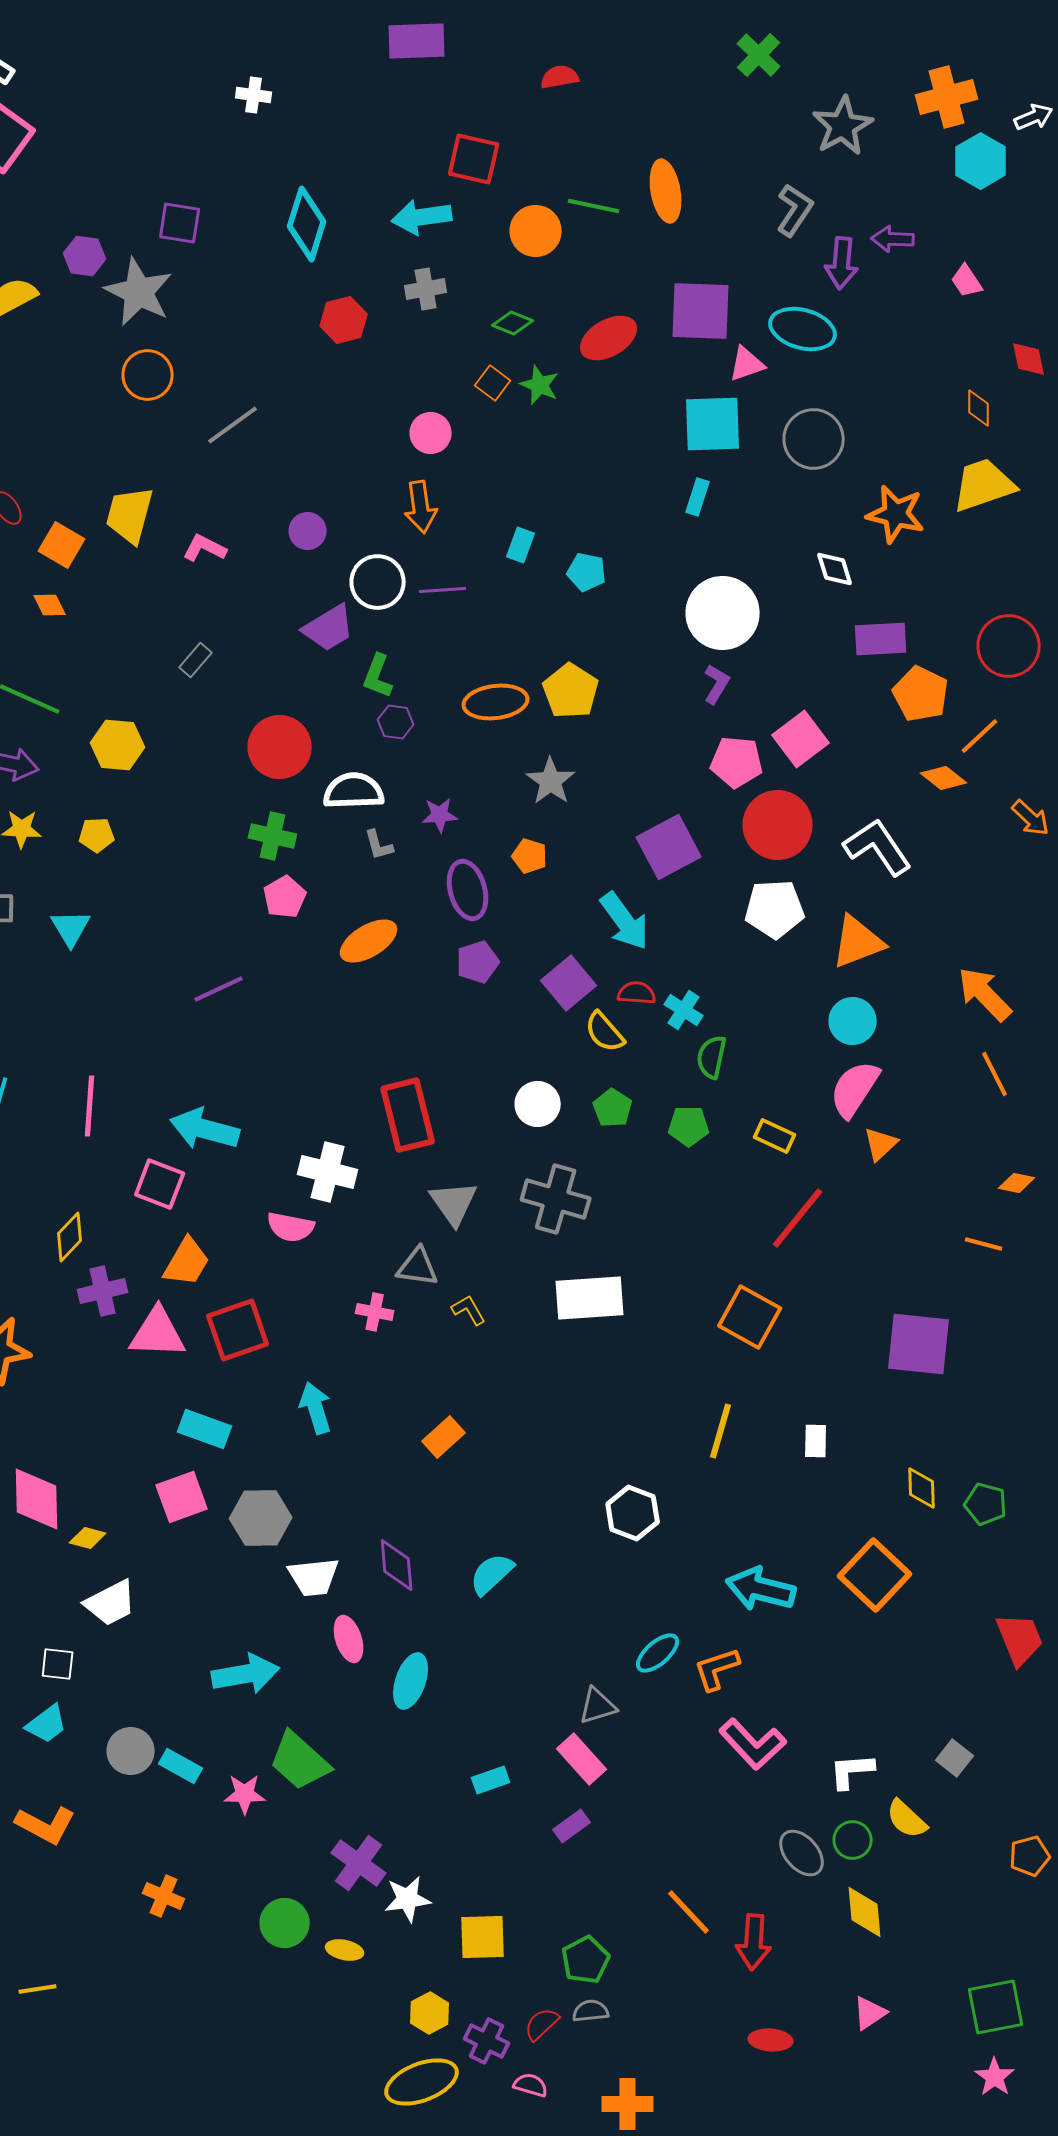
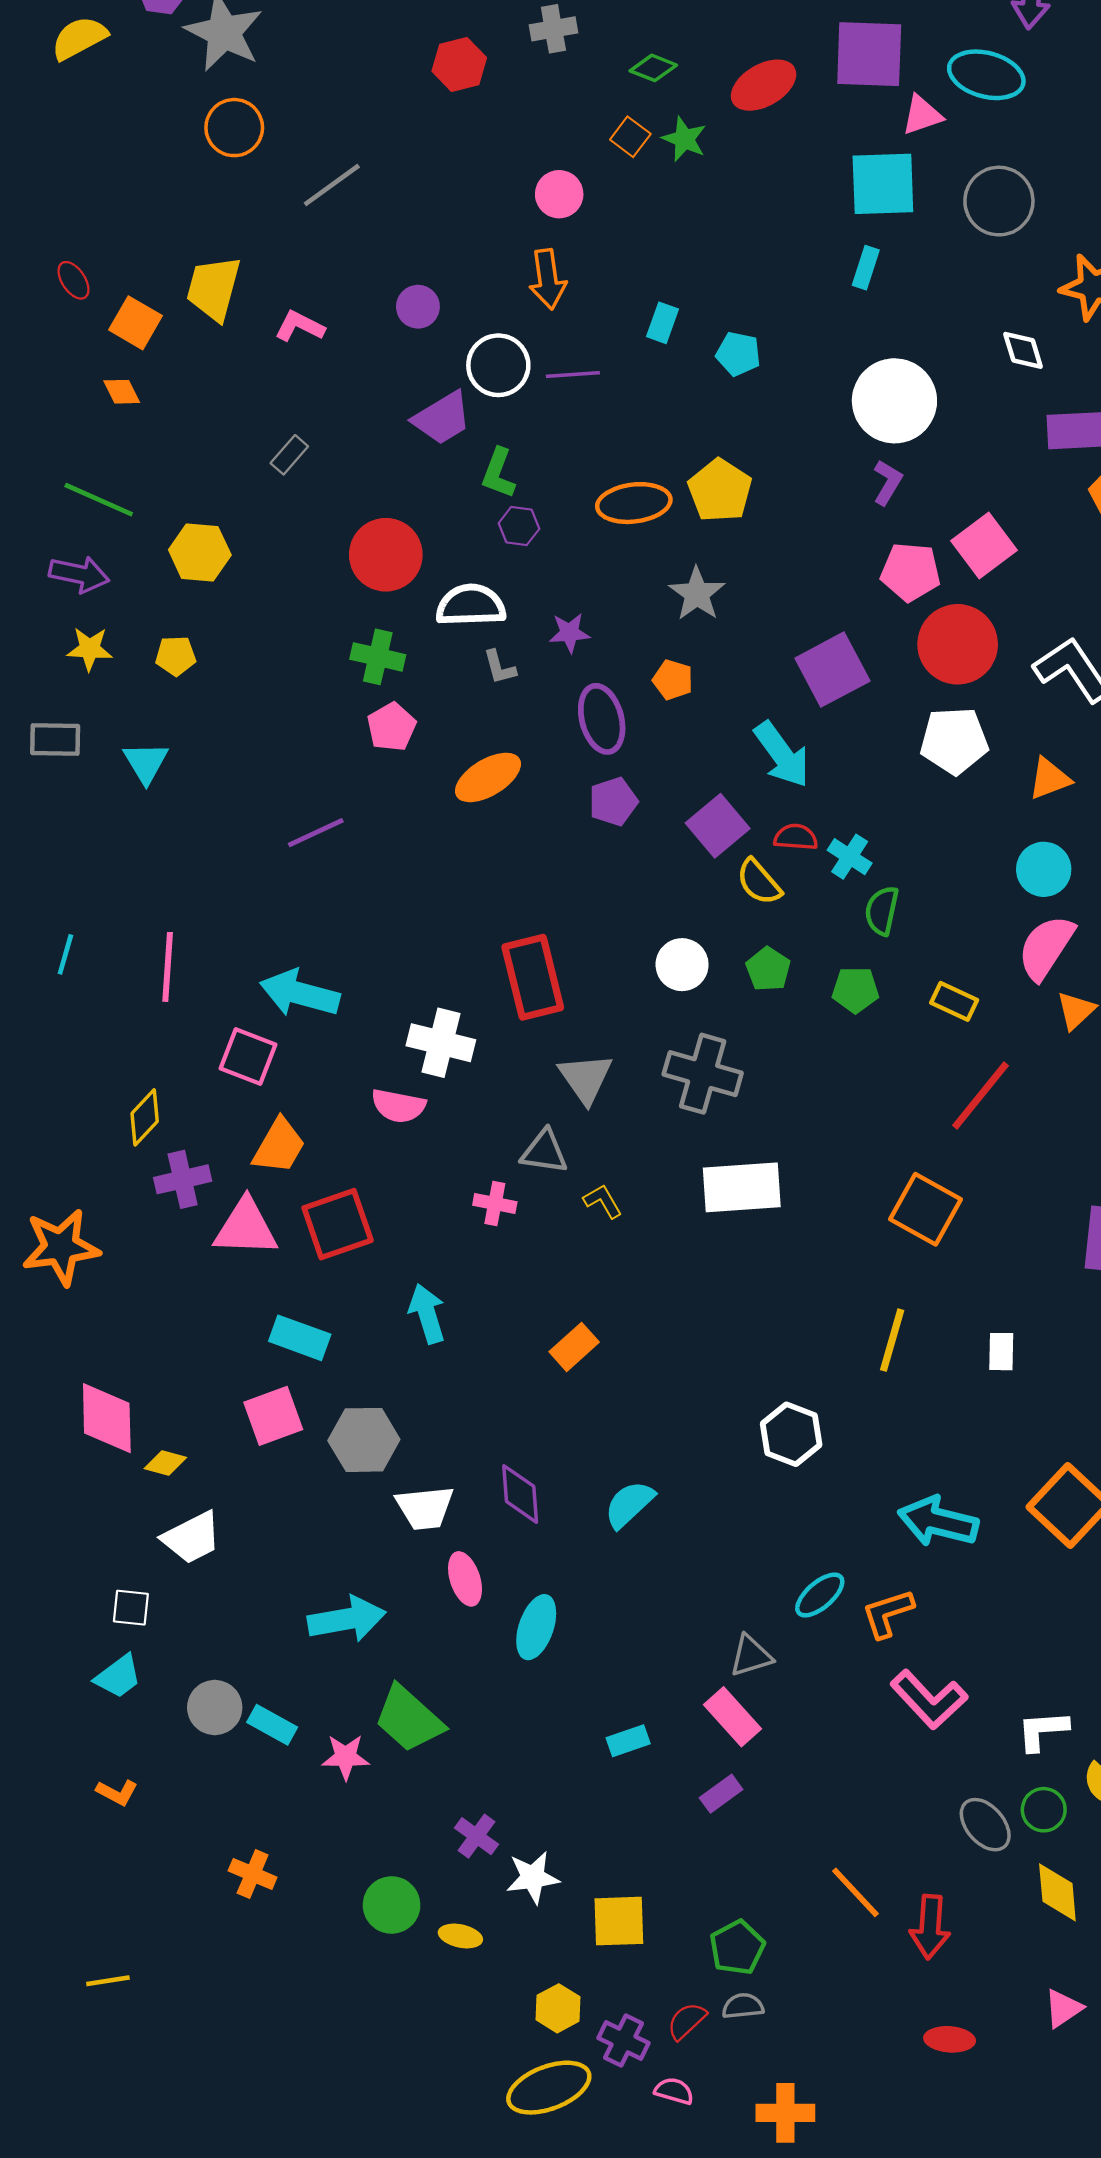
orange triangle: (858, 942) -> (1049, 779), size x0.7
orange L-shape: (46, 1825) -> (117, 1792), size x0.6
purple cross: (359, 1863) -> (476, 1836), size x0.7

